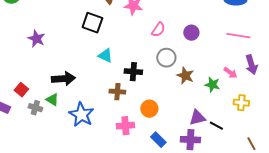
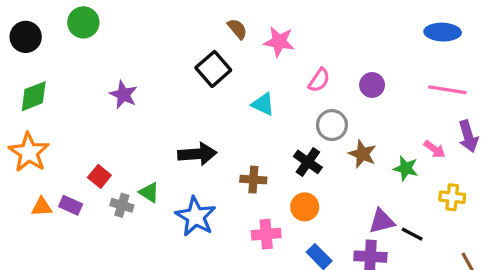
black square: (92, 23) -> (213, 69), turned 30
cyan triangle: (105, 56) -> (263, 104), moved
black cross: (133, 72) -> (308, 162), moved, turned 30
black arrow: (63, 79) -> (197, 154), moved

